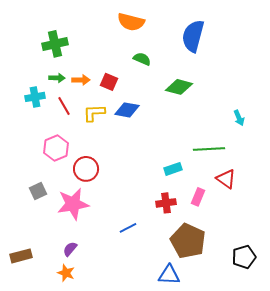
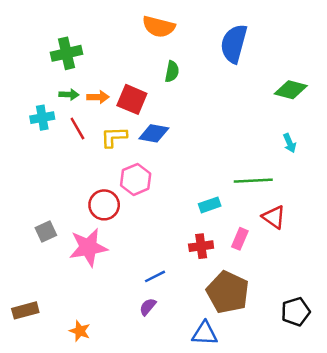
green semicircle: (142, 59) -> (172, 72), turned 78
red square: (109, 82) -> (132, 99), size x1.4
green diamond: (179, 87) -> (291, 90), moved
pink hexagon: (56, 148) -> (136, 179), moved
purple semicircle: (70, 249) -> (148, 307), moved

